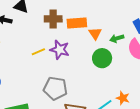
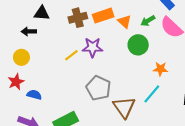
gray pentagon: (55, 88) -> (98, 88), turned 30
orange star: (123, 98) -> (160, 69), moved

